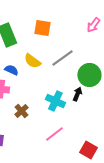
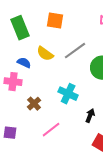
black arrow: (77, 94) -> (90, 116), moved
pink line: (54, 134) -> (51, 130), moved

